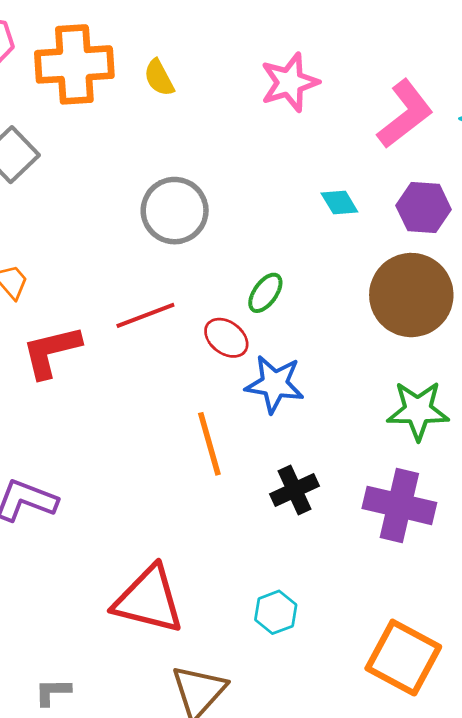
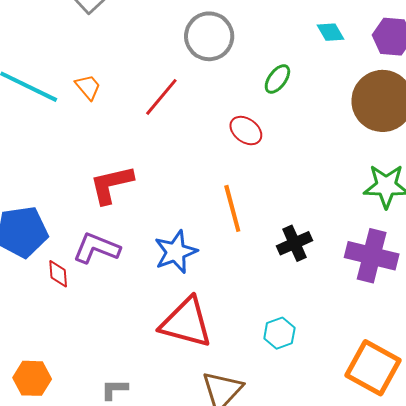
green ellipse: (265, 293) -> (277, 79), moved
red line: (145, 315) -> (161, 97), moved, turned -30
red L-shape: (51, 352) -> (111, 185), moved
blue star: (275, 384) -> (176, 252), moved, turned -30

